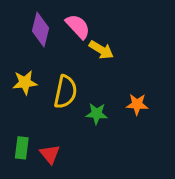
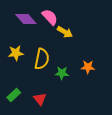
purple diamond: (40, 30) -> (26, 19), turned -55
green rectangle: (22, 148) -> (14, 95), turned 40
red triangle: (50, 154) -> (40, 99), moved

